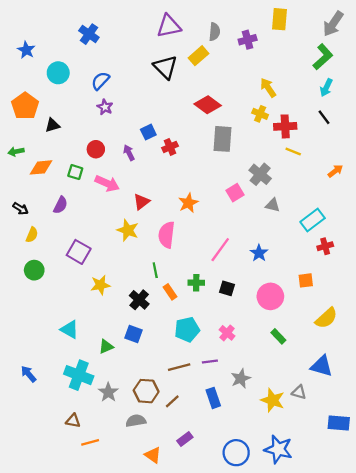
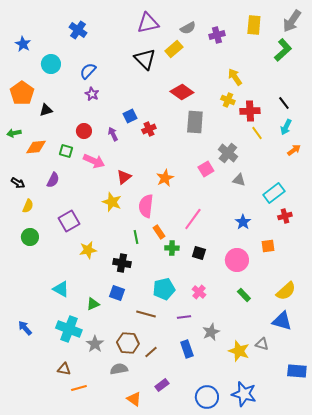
yellow rectangle: (279, 19) -> (254, 25), moved
gray semicircle: (214, 32) -> (188, 28), turned 56
cyan arrow: (326, 88) -> (286, 127), moved
yellow line: (293, 152) -> (257, 133), turned 32
purple square: (79, 252) -> (69, 221), turned 30
blue star: (259, 253) -> (243, 222), moved
orange rectangle: (170, 292) -> (159, 232), moved
black cross: (139, 300) -> (122, 263), turned -30
yellow semicircle: (326, 318) -> (286, 291), moved
brown line: (179, 367) -> (146, 314), moved, turned 30

